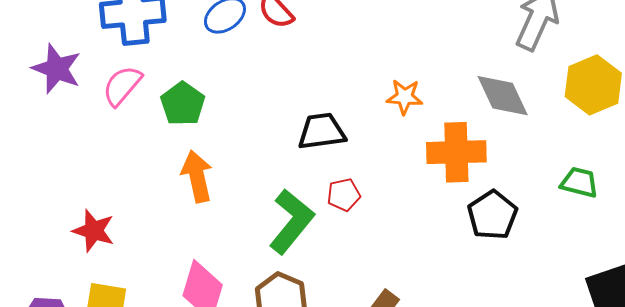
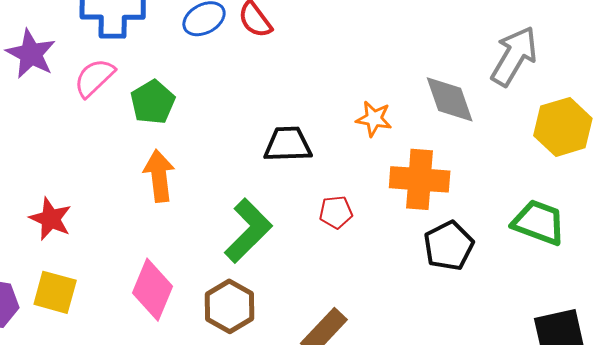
gray diamond: (503, 96) -> (450, 99), moved
green trapezoid: (579, 182) -> (539, 222), size x1.4
red pentagon: (344, 195) -> (336, 212), moved

